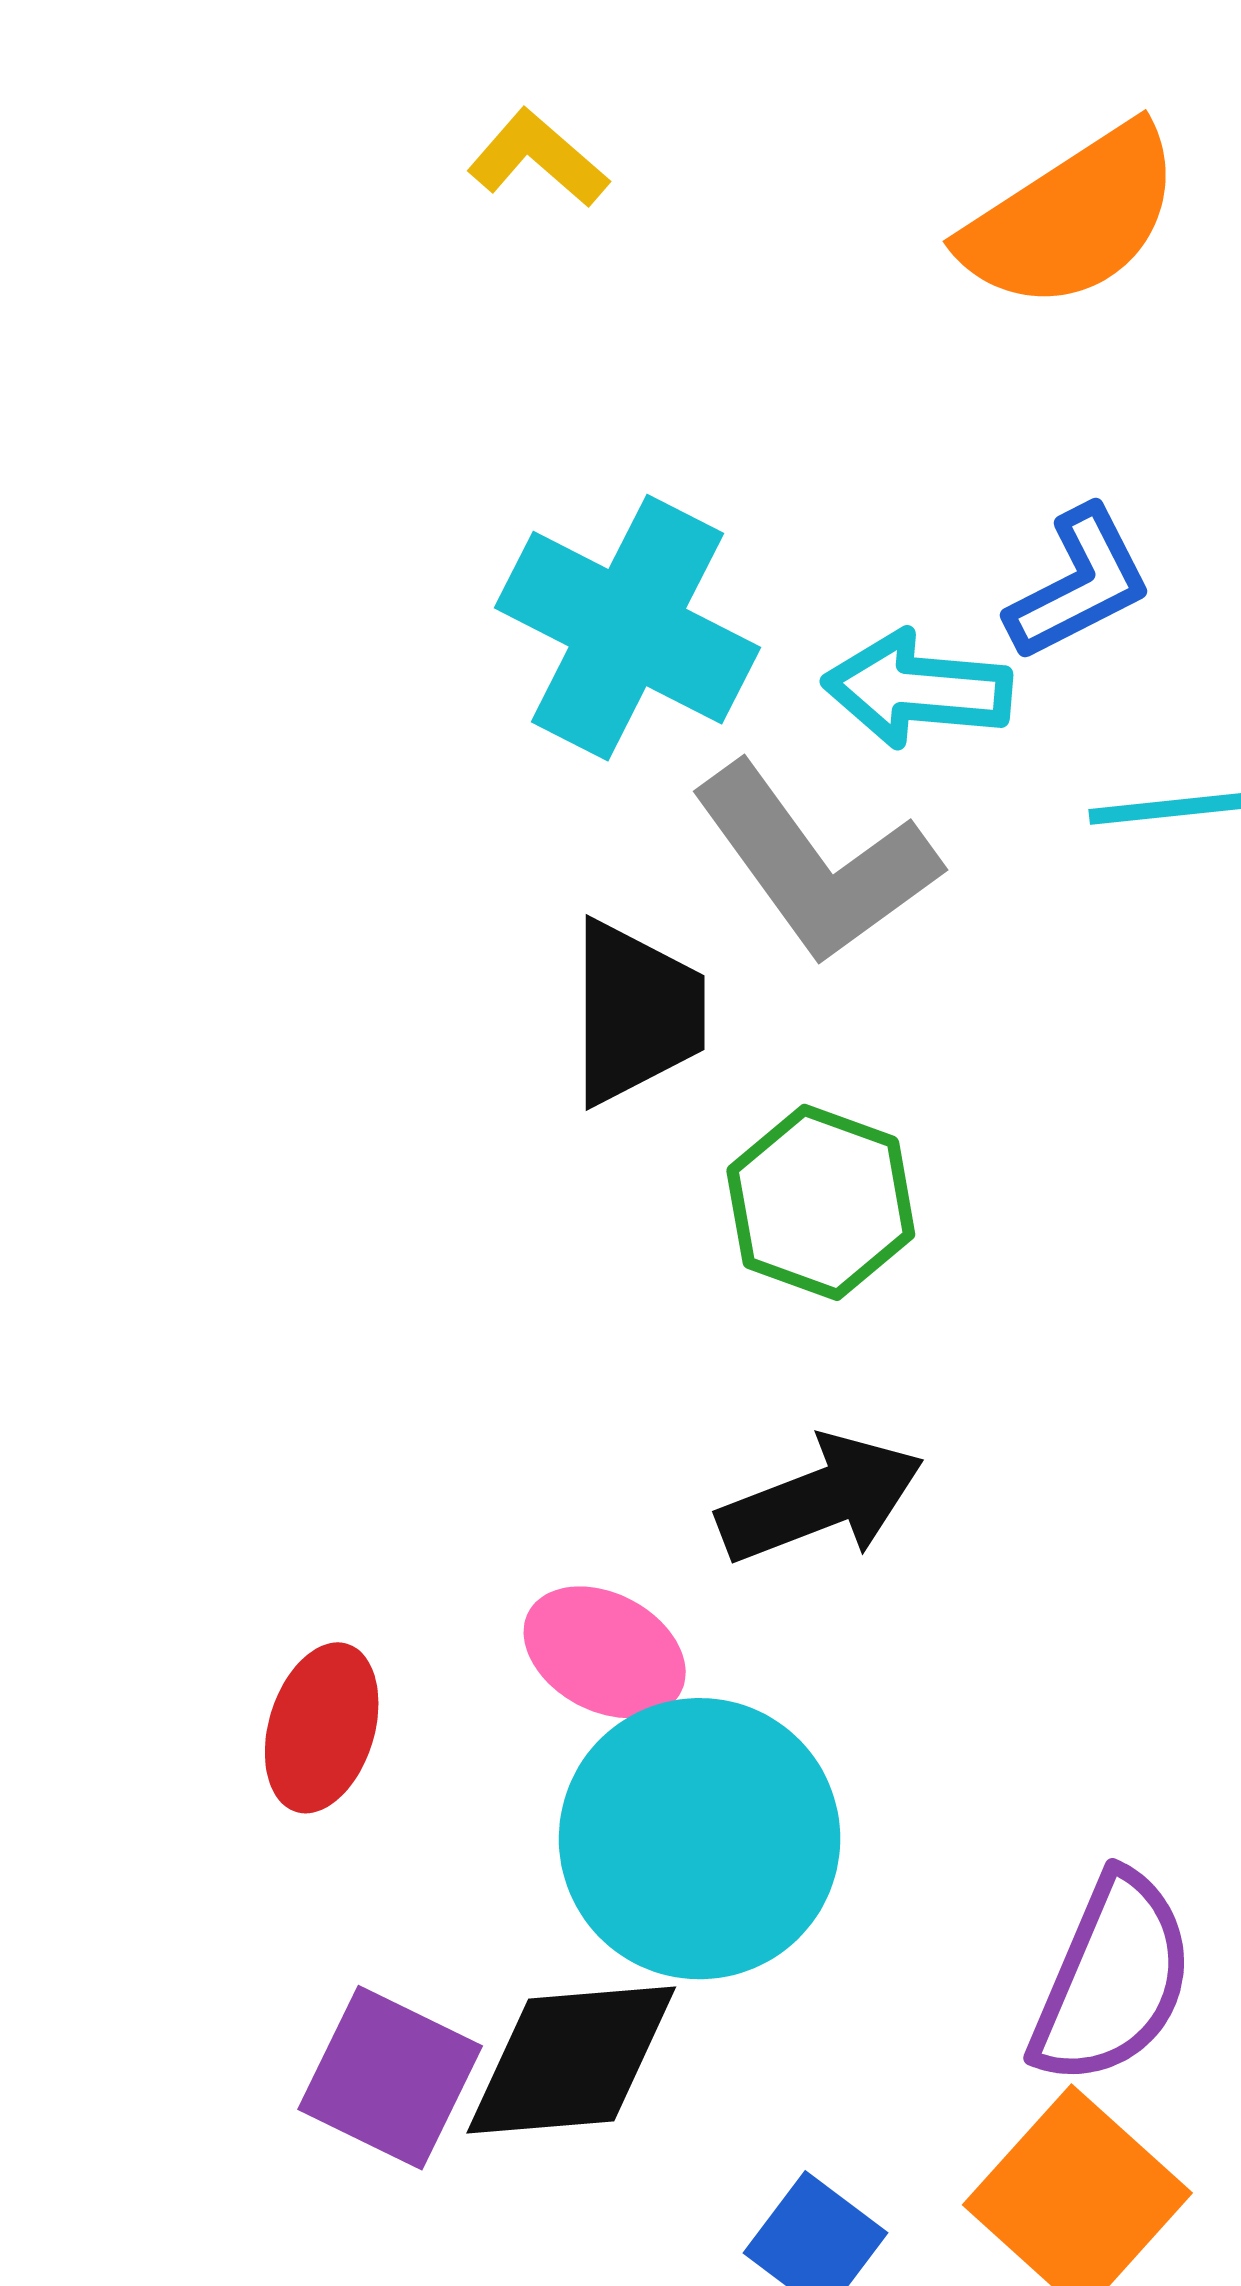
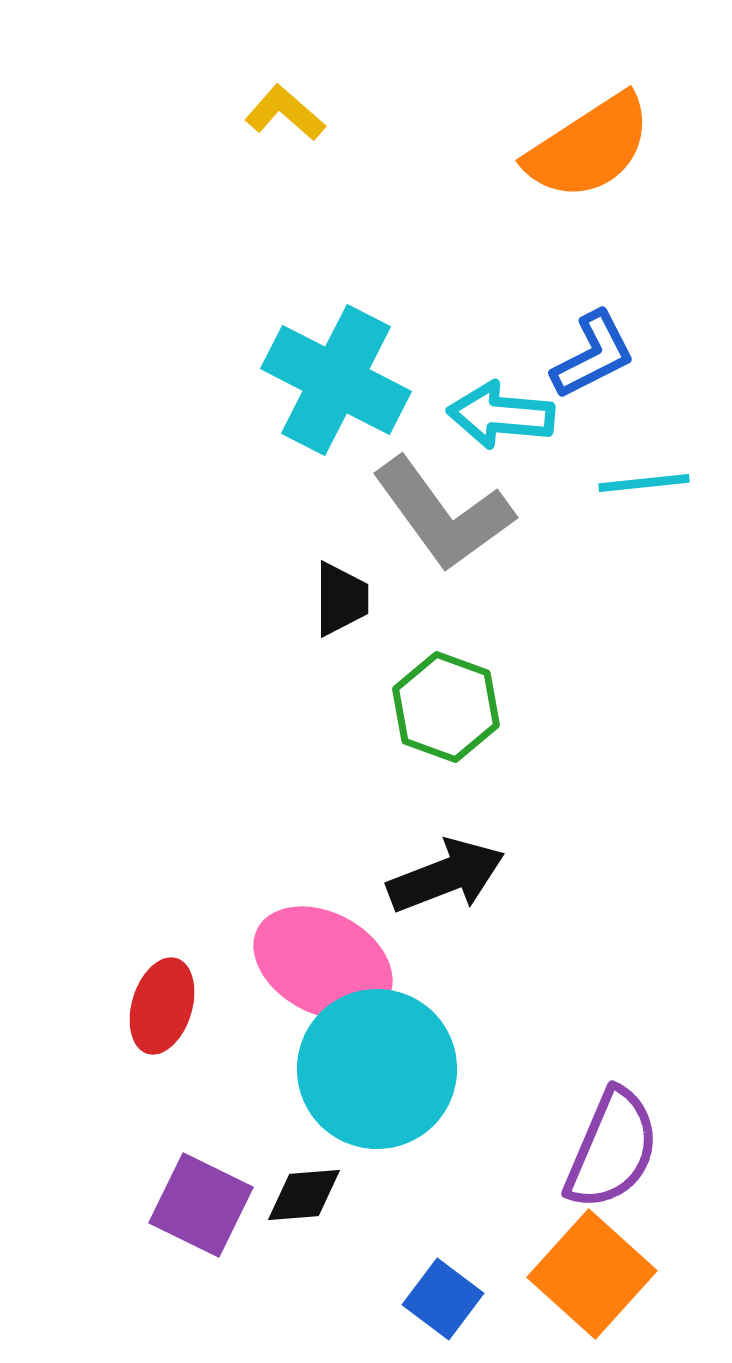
black trapezoid: (636, 1013) -> (341, 599), size x0.7
pink ellipse: (605, 1652) -> (323, 963), size x1.5
black diamond: (571, 2060) -> (304, 1195), size x0.6

